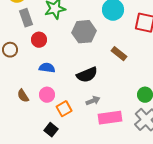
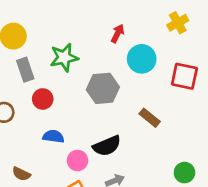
pink circle: (47, 95) -> (77, 161), moved
brown semicircle: (23, 96) -> (21, 174), turned -32

